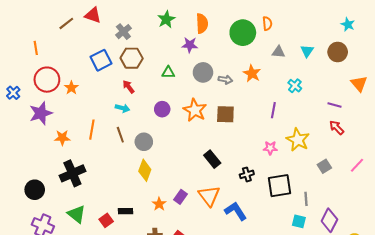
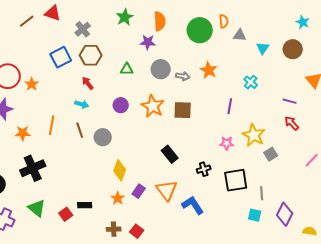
gray triangle: (278, 52) -> (240, 35), moved
gray square: (324, 166) -> (271, 154), moved
yellow diamond: (145, 170) -> (120, 170), moved

